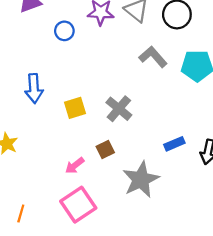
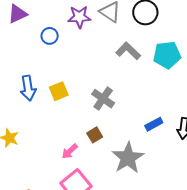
yellow square: (75, 108) -> (59, 91), moved

